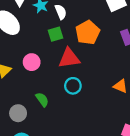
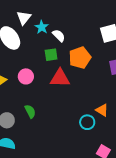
white semicircle: (61, 12) -> (59, 36), turned -32
cyan circle: (73, 86) -> (87, 122), moved

